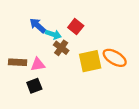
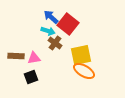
blue arrow: (38, 25) -> (51, 17), moved
red square: (76, 27) -> (68, 24), size x1.5
orange ellipse: (115, 58) -> (84, 71), moved

